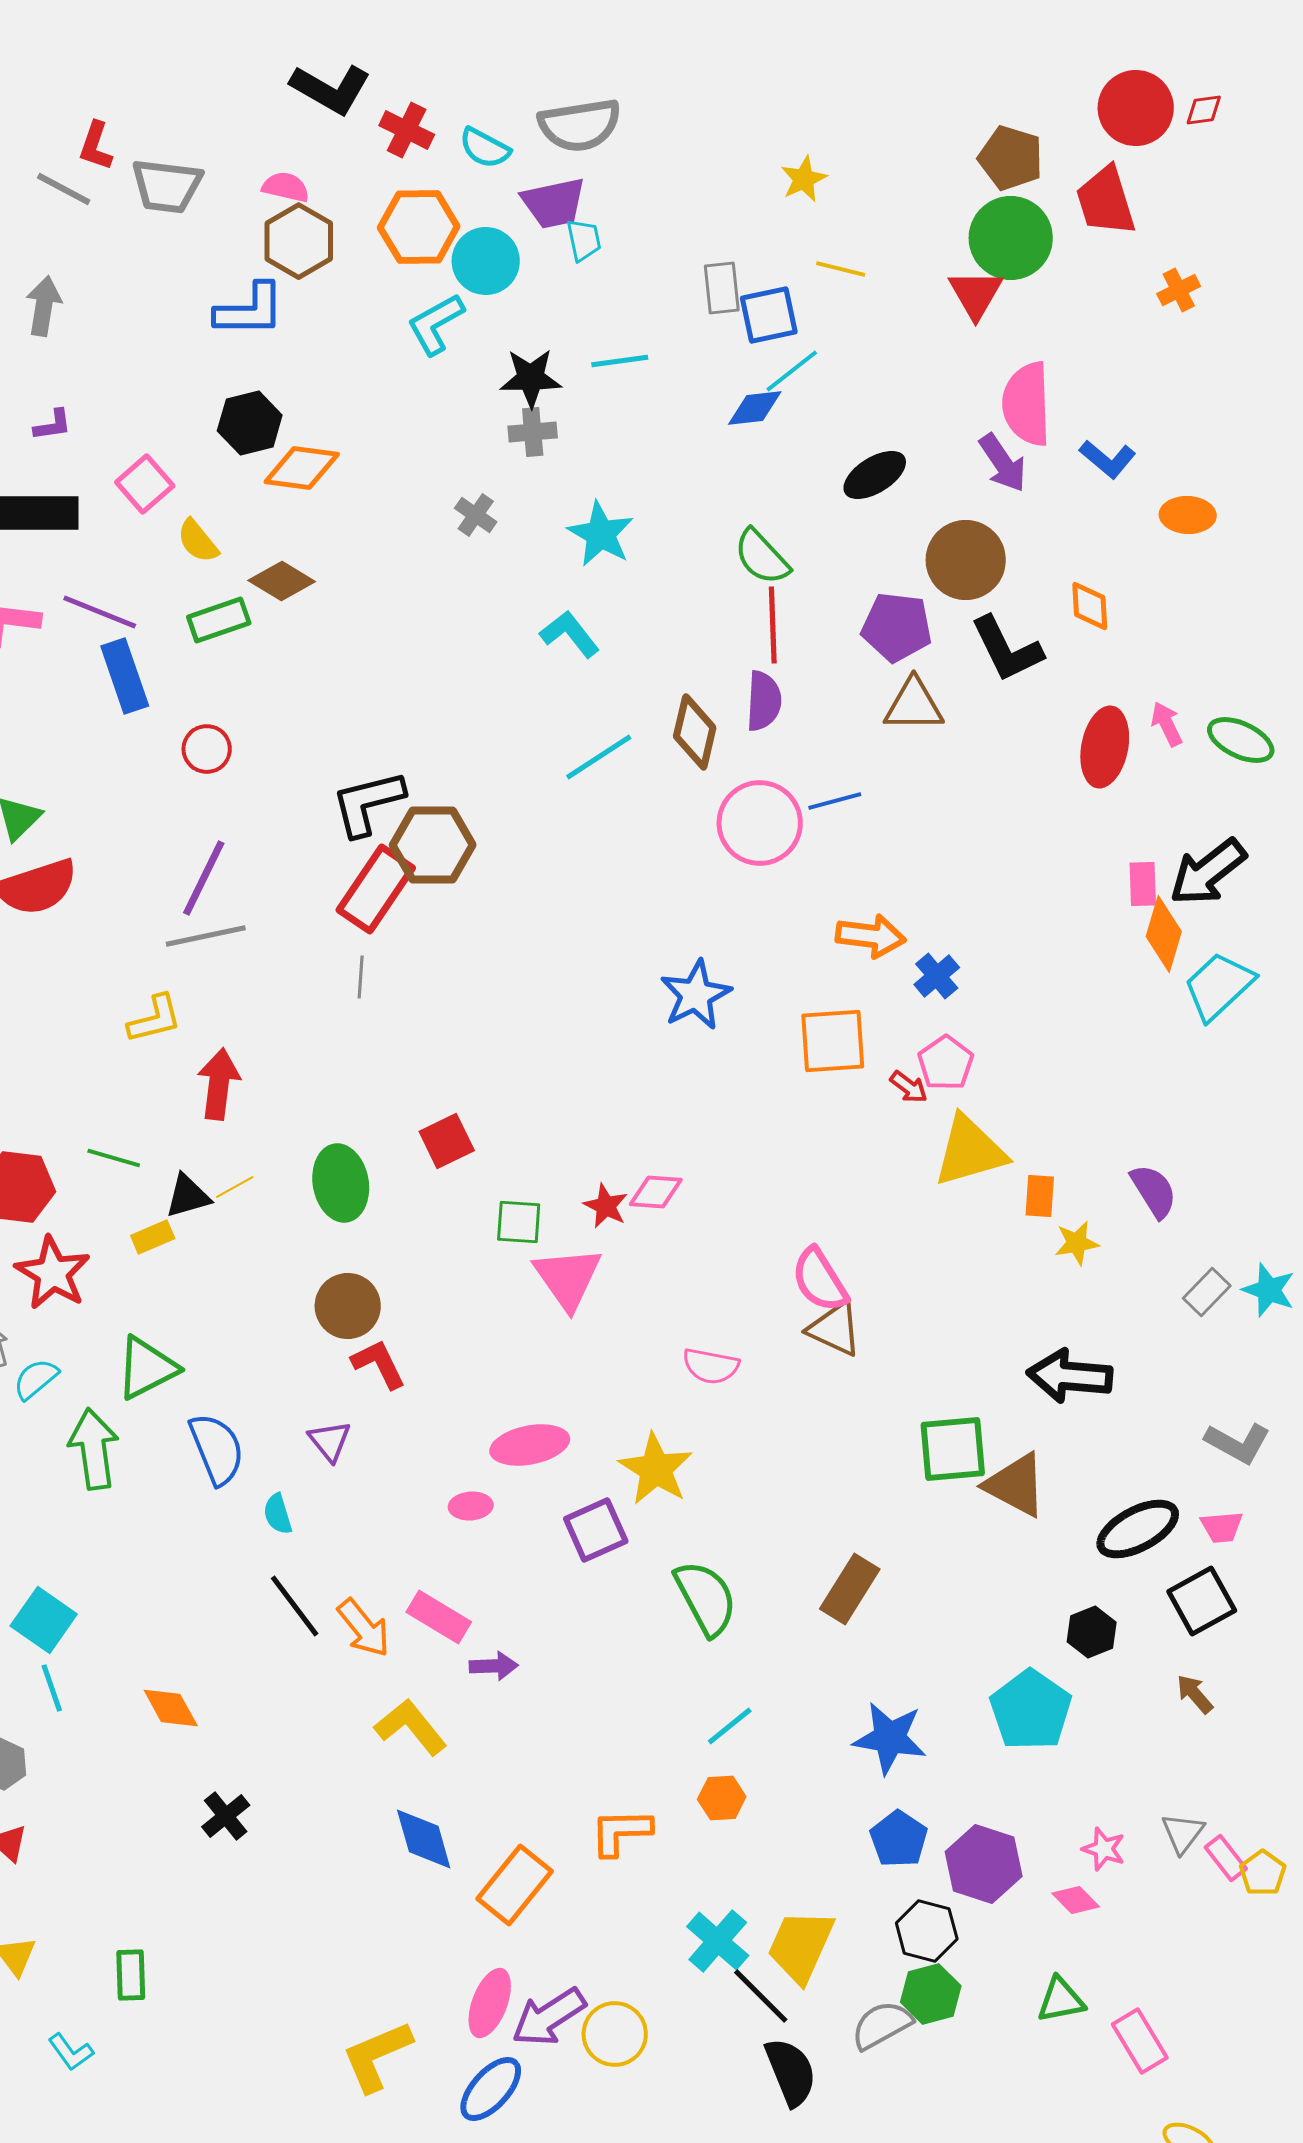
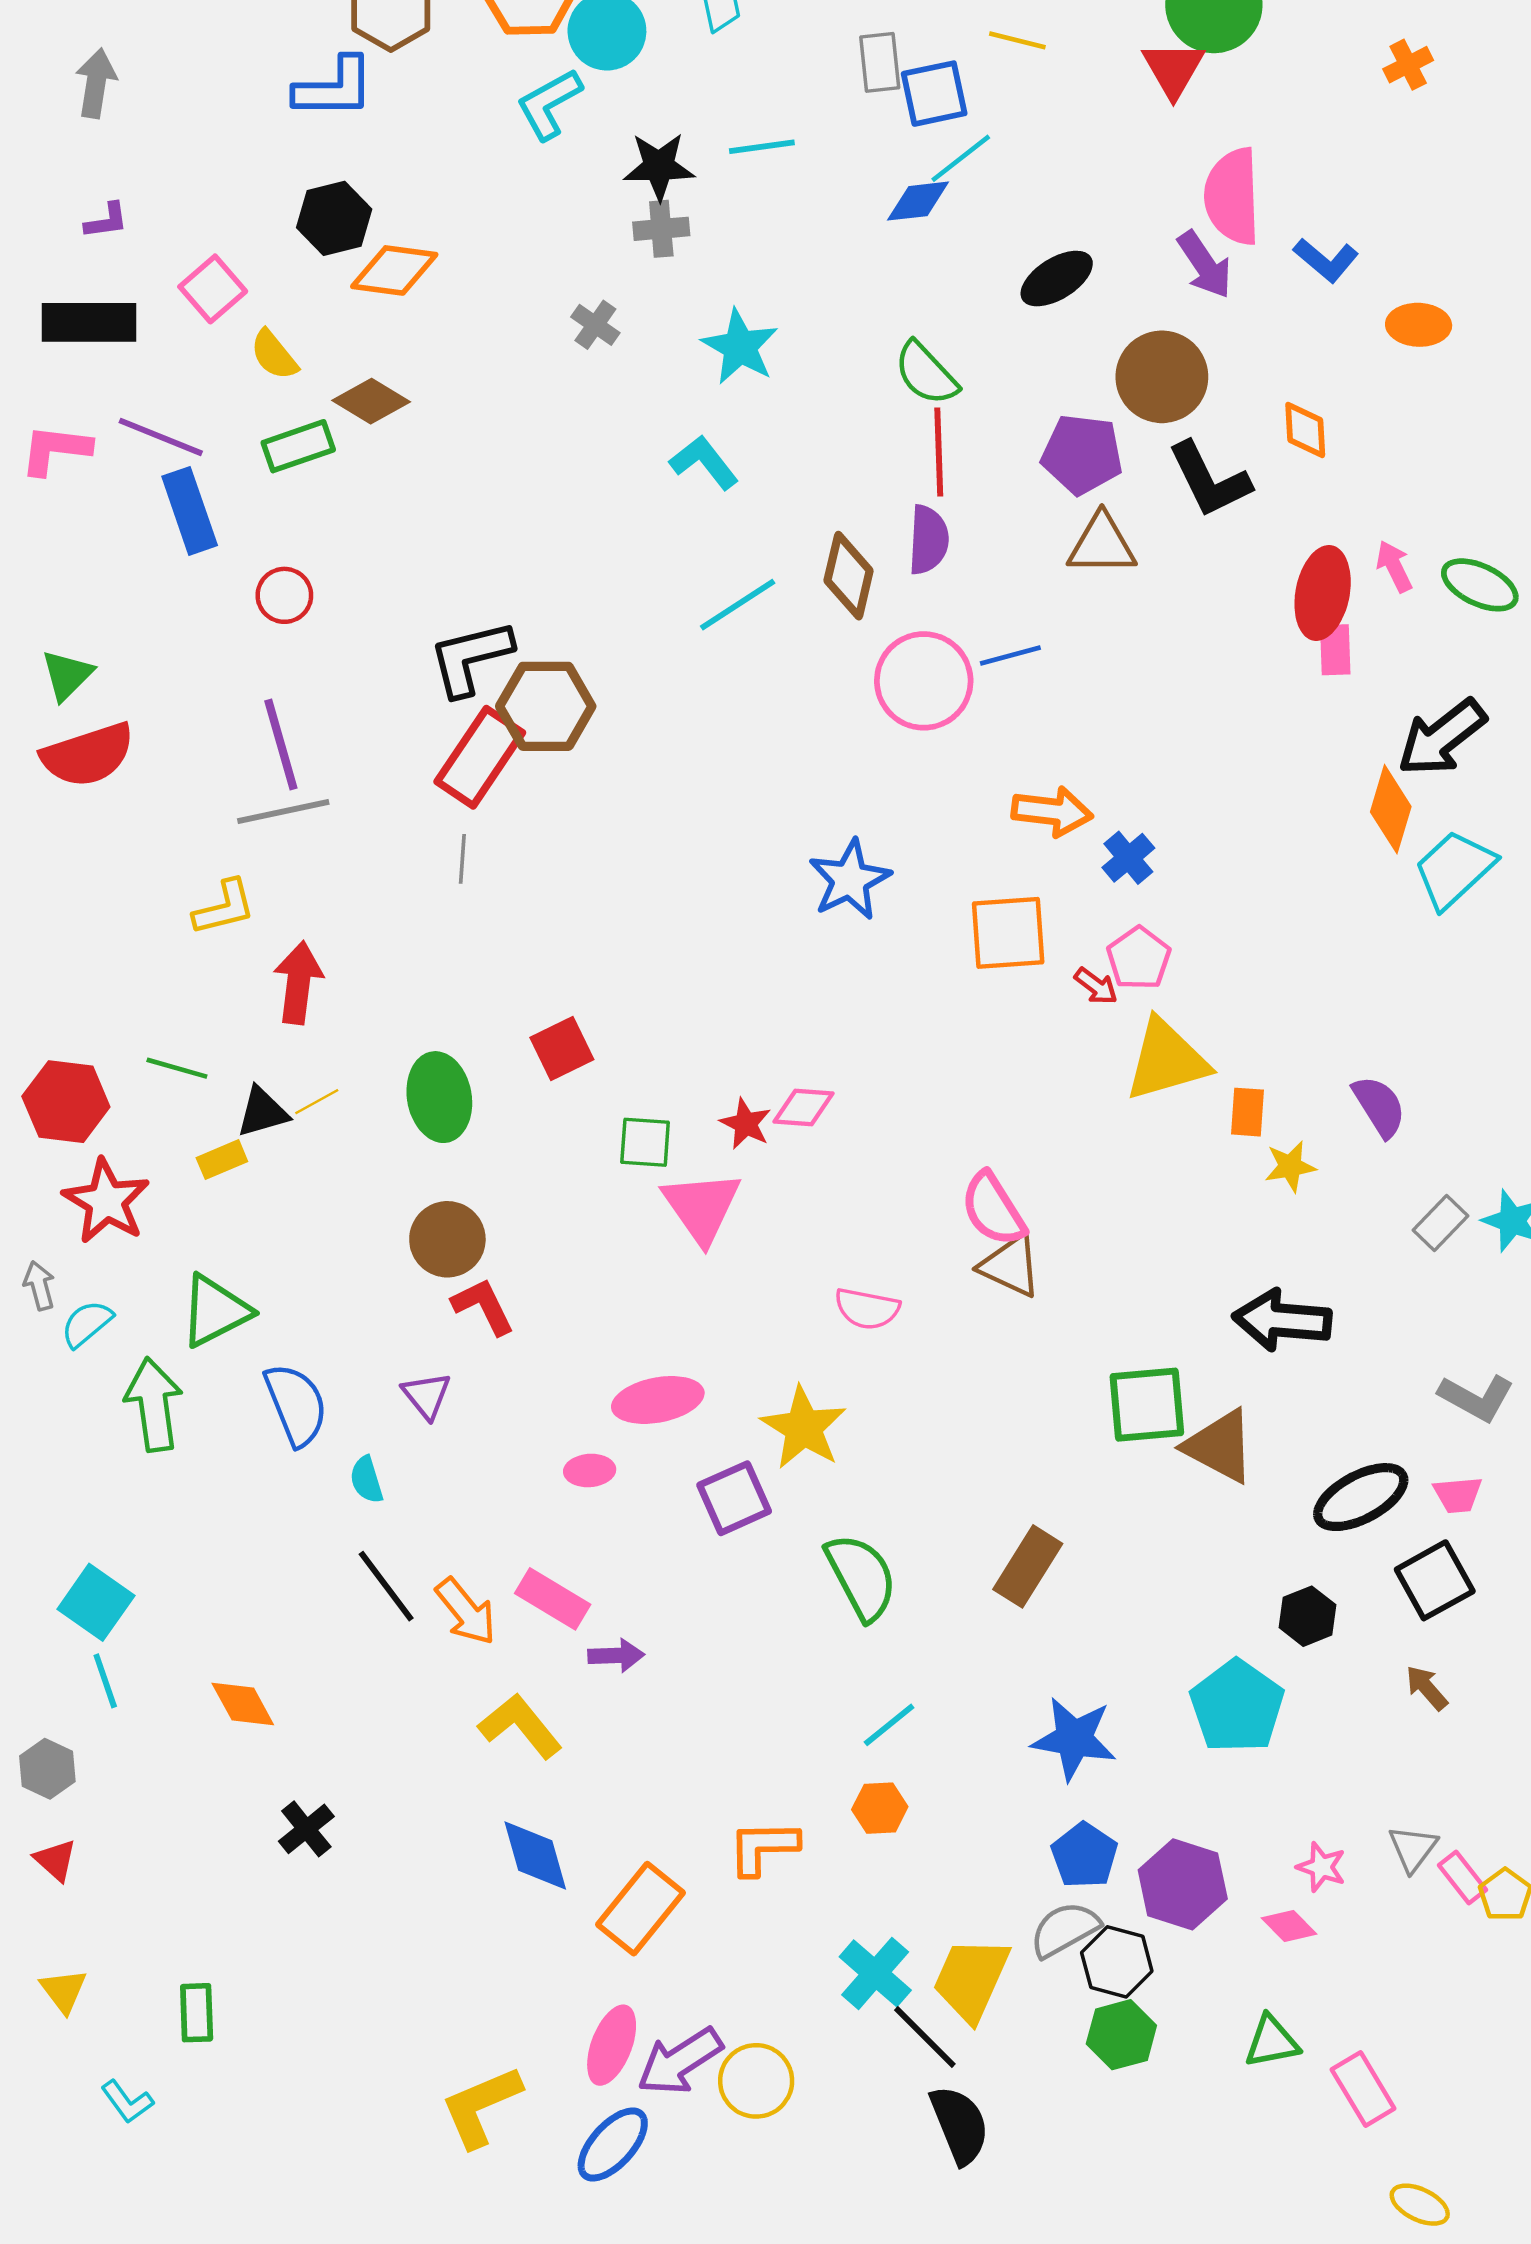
purple line: (204, 878) -> (281, 744), turned -42
pink rectangle: (1143, 884) -> (1335, 650), moved
gray semicircle: (882, 2025) -> (1065, 1929), moved

